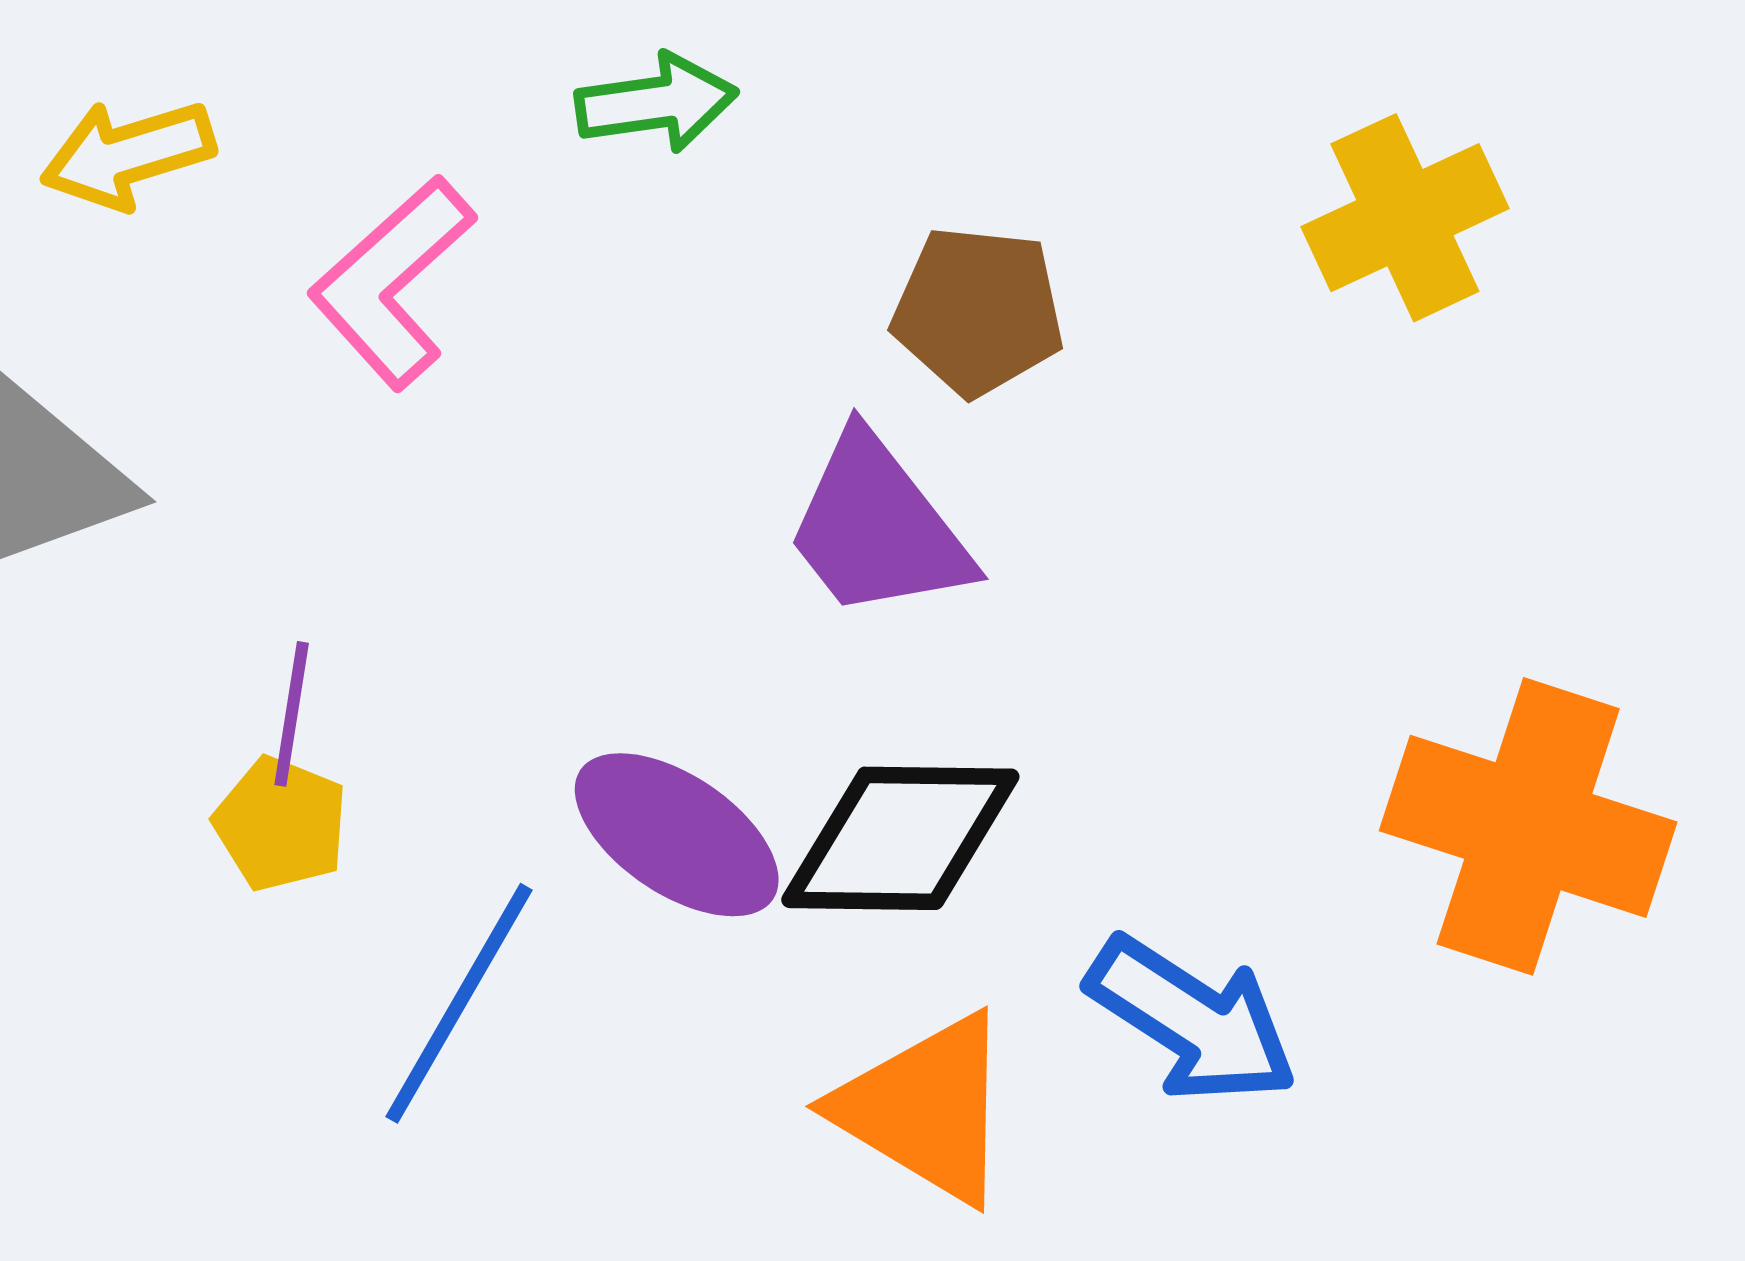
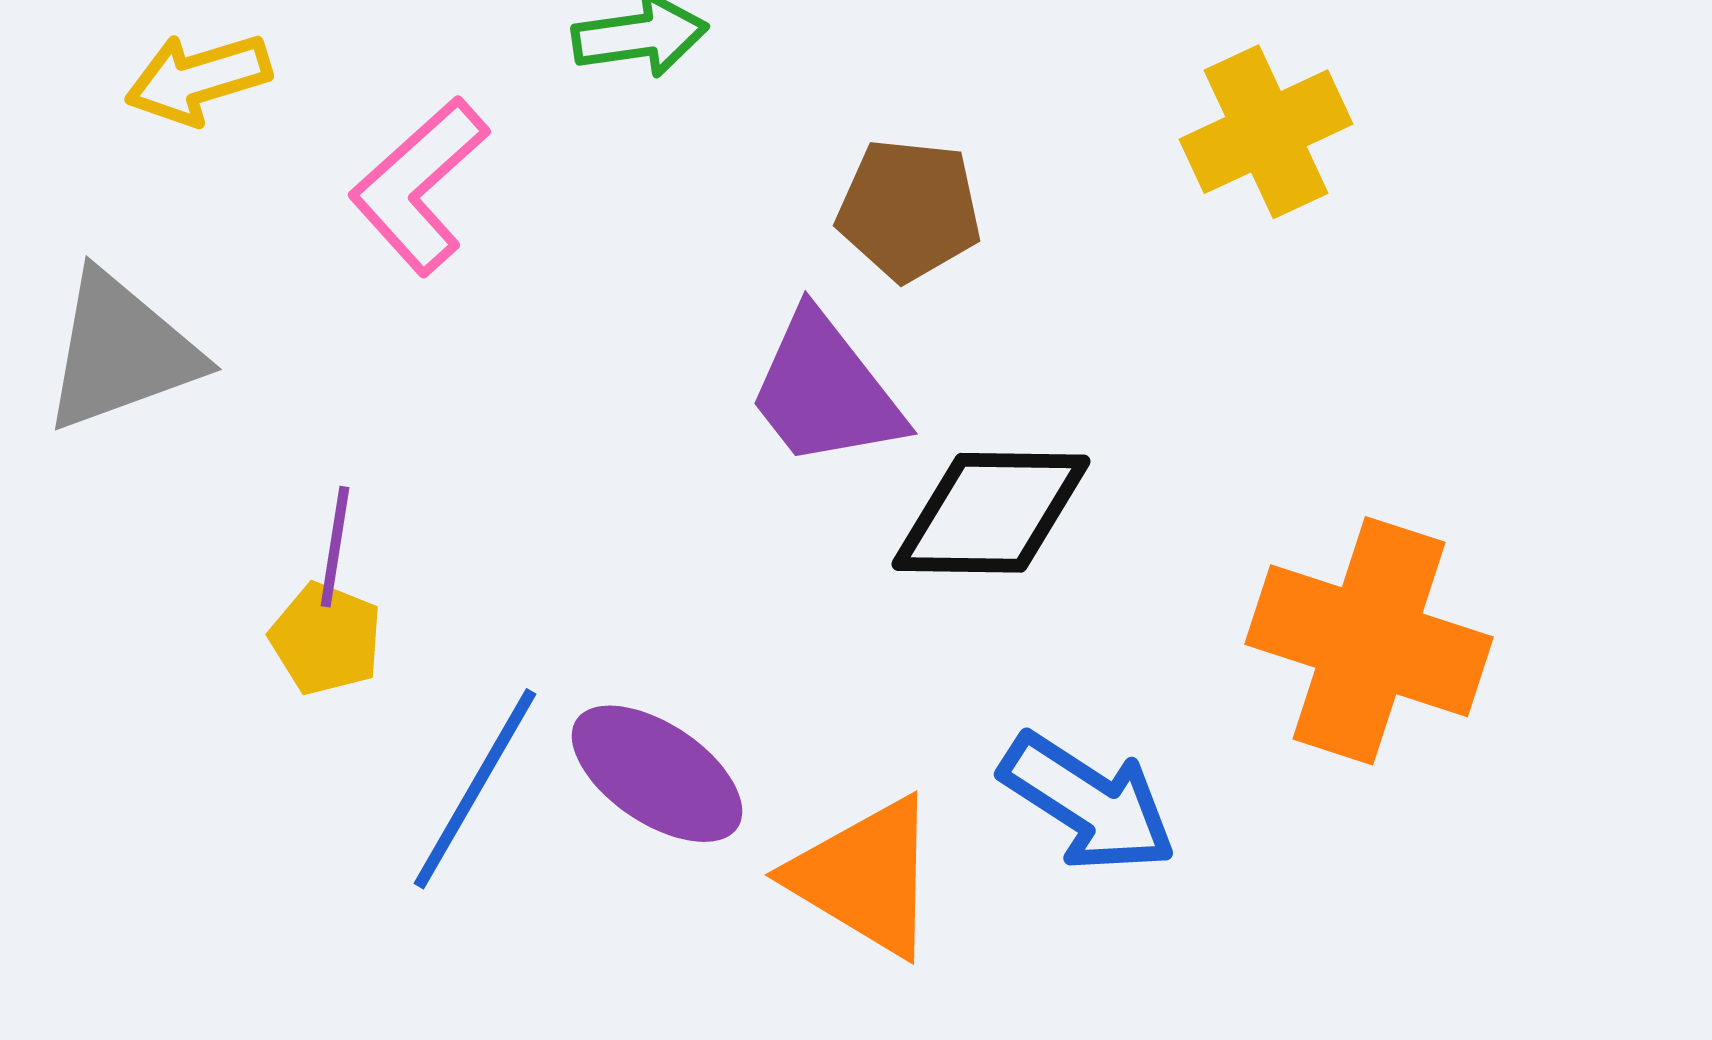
purple ellipse: (677, 835) -> (657, 774), moved
black diamond: (900, 838) -> (991, 513), moved

